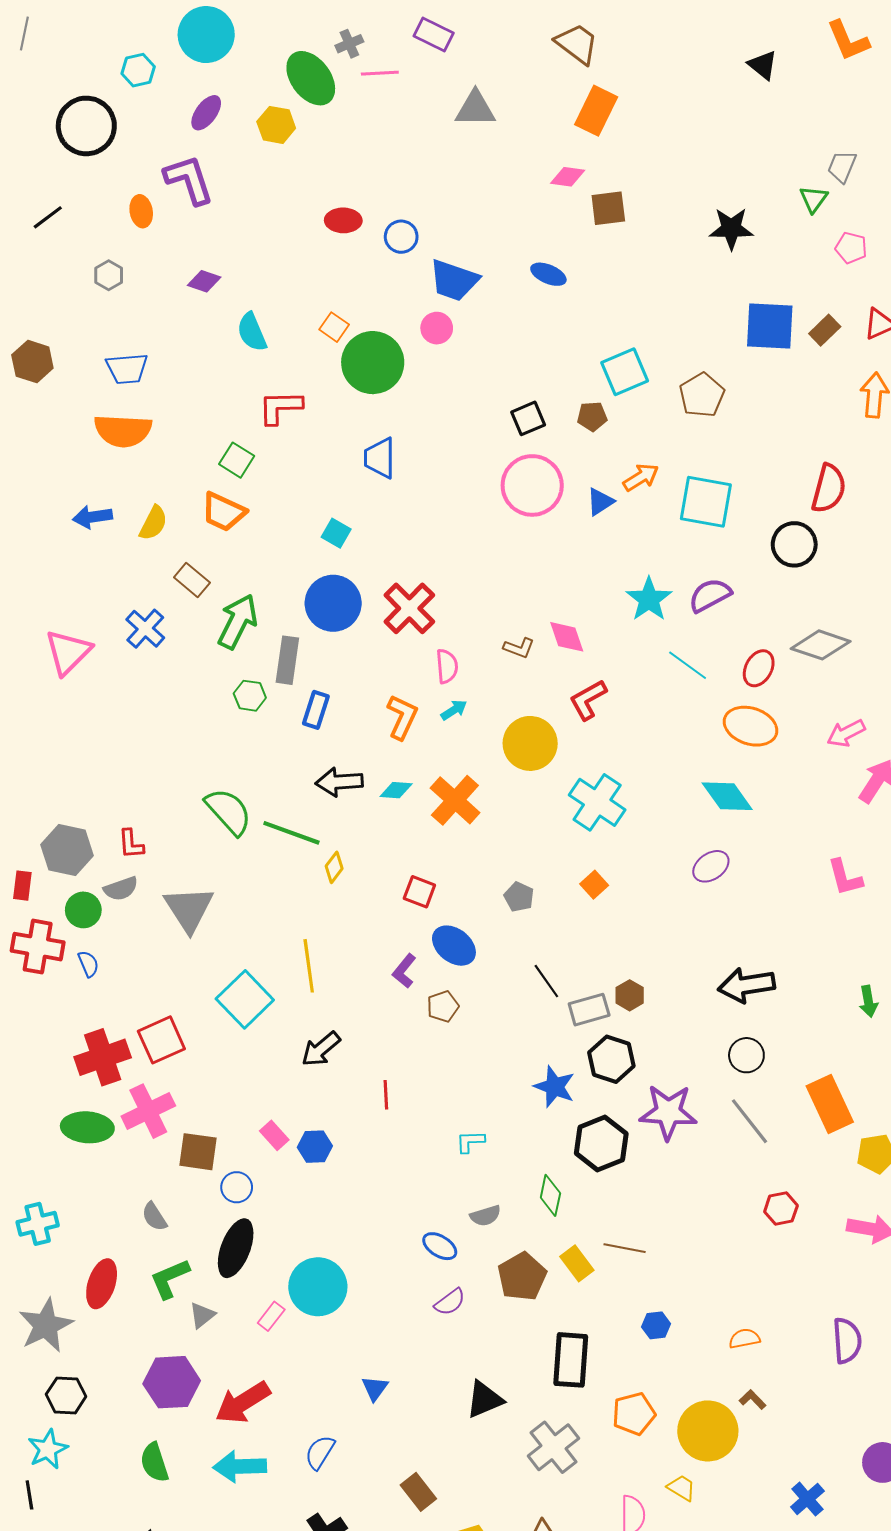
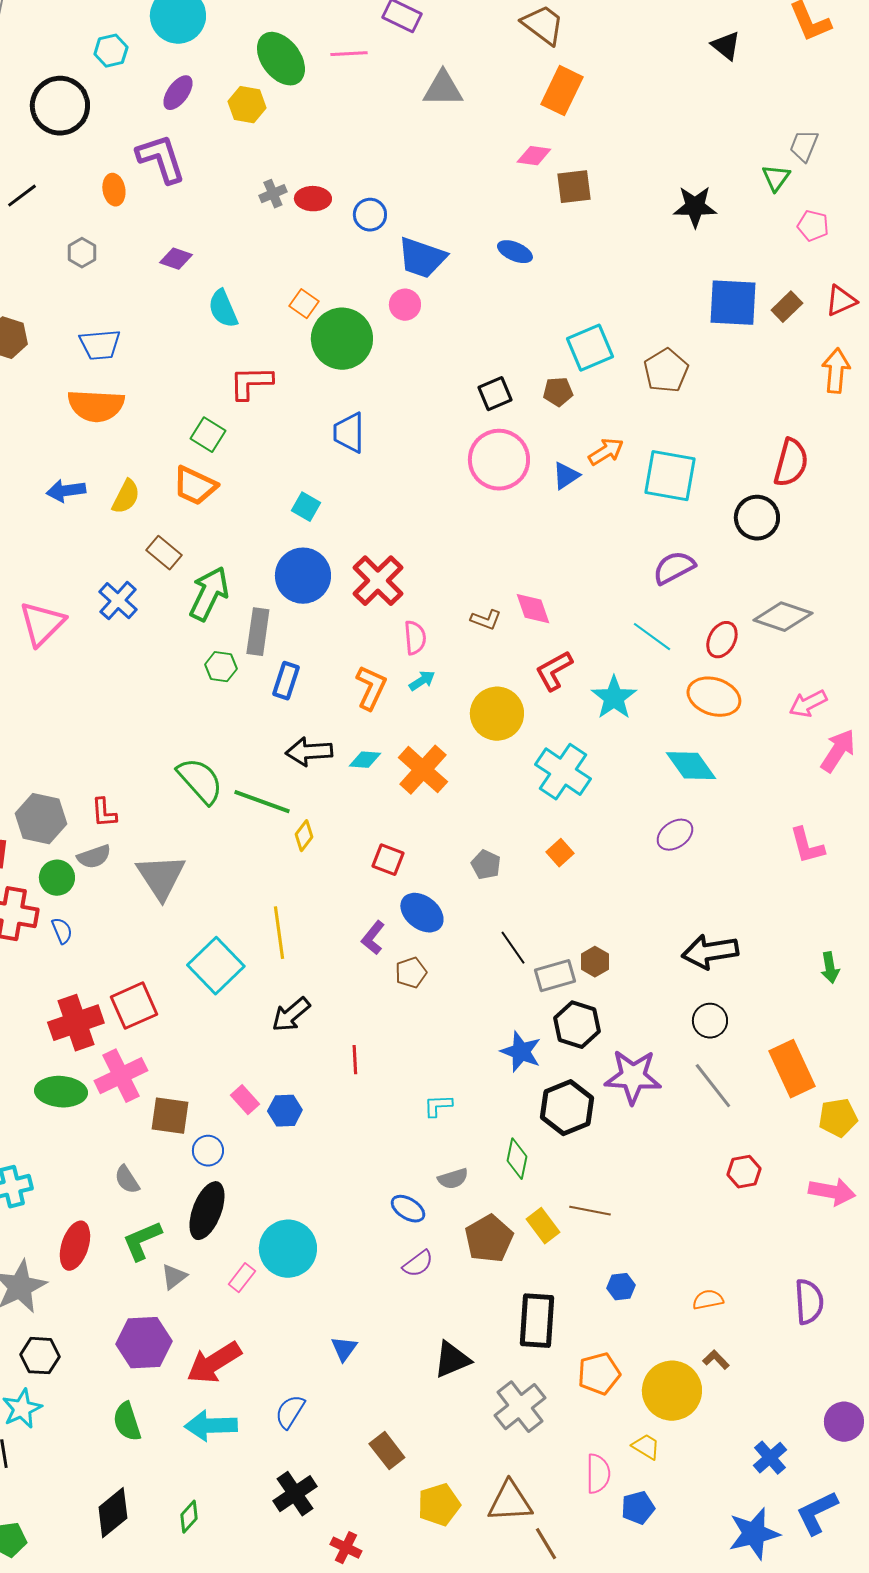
gray cross: (349, 44) -> (273, 194), moved
cyan star: (649, 599) -> (614, 698), moved

